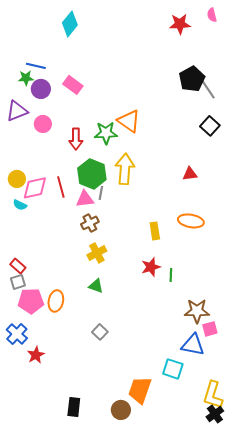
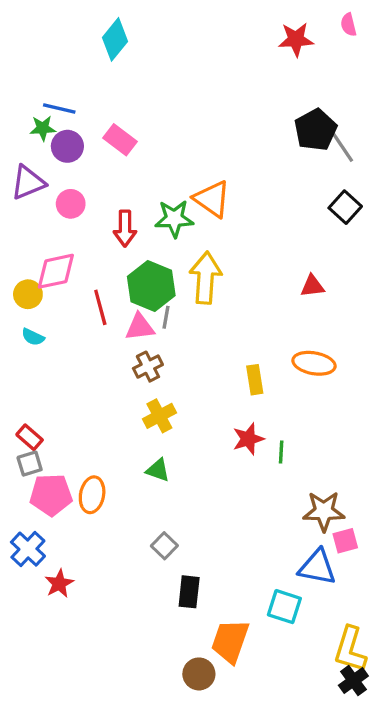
pink diamond: (35, 188) -> (56, 271), moved
black rectangle: (74, 407) -> (189, 592), moved

